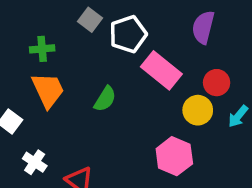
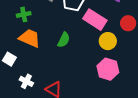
orange trapezoid: (48, 90) -> (30, 38), turned -35
yellow circle: (198, 110) -> (108, 41), moved

